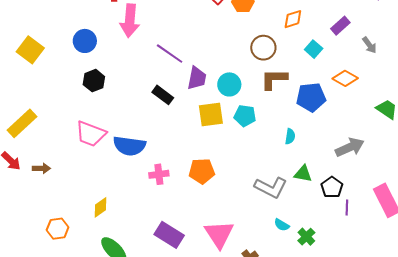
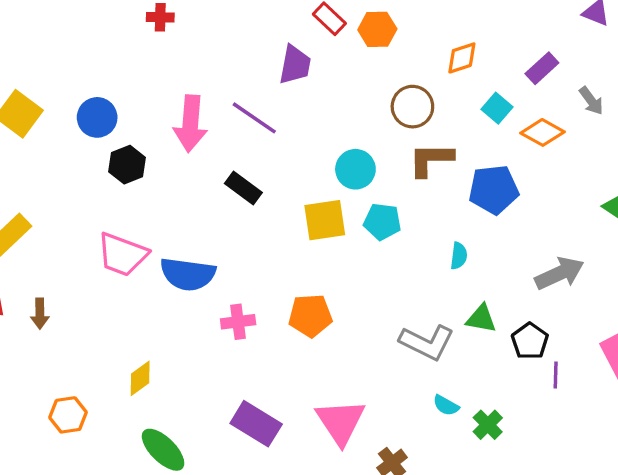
pink arrow: (130, 21) -> (190, 124), moved
blue circle: (85, 41) -> (97, 117), moved
purple trapezoid: (197, 78) -> (295, 65), moved
orange diamond: (345, 78) -> (542, 132), moved
brown arrow: (41, 168) -> (40, 314), turned 90

